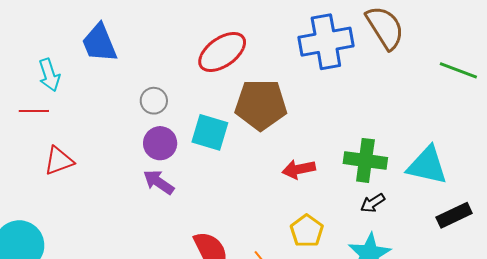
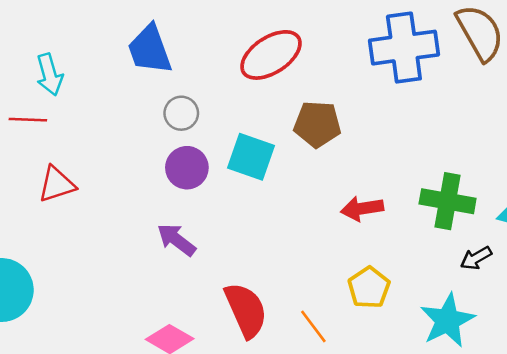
blue trapezoid: (99, 43) -> (150, 49), moved
brown pentagon: (261, 105) -> (317, 124), size x0.7
purple arrow: (159, 182) -> (177, 240), moved
black arrow: (373, 203) -> (476, 258), moved

